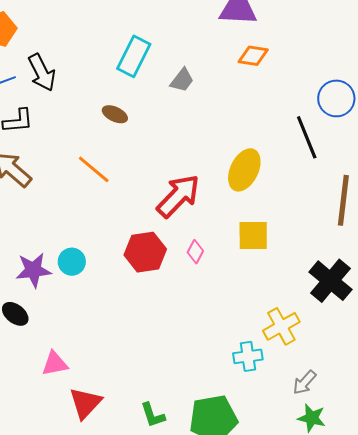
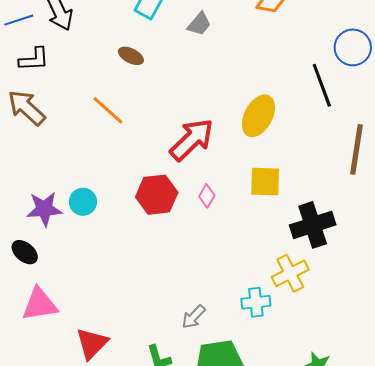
black cross: (331, 281) -> (313, 225), moved, turned 30
pink triangle: (55, 364) -> (40, 304), moved, size x1.4
gray arrow: (304, 382) -> (194, 317), moved

